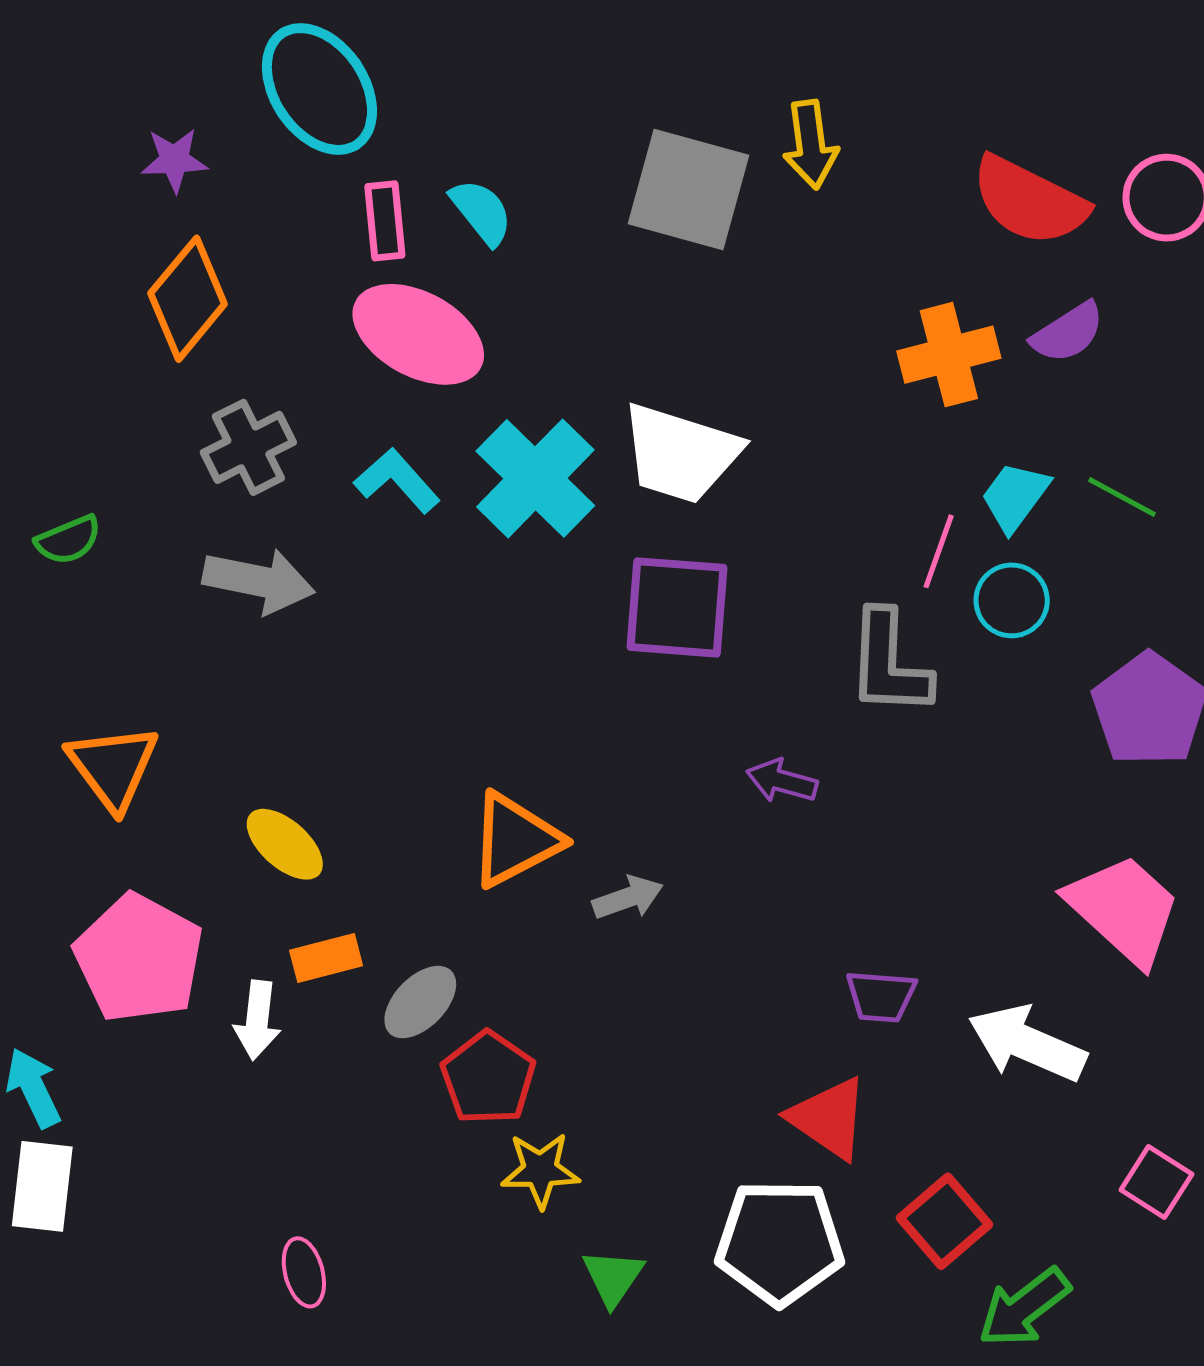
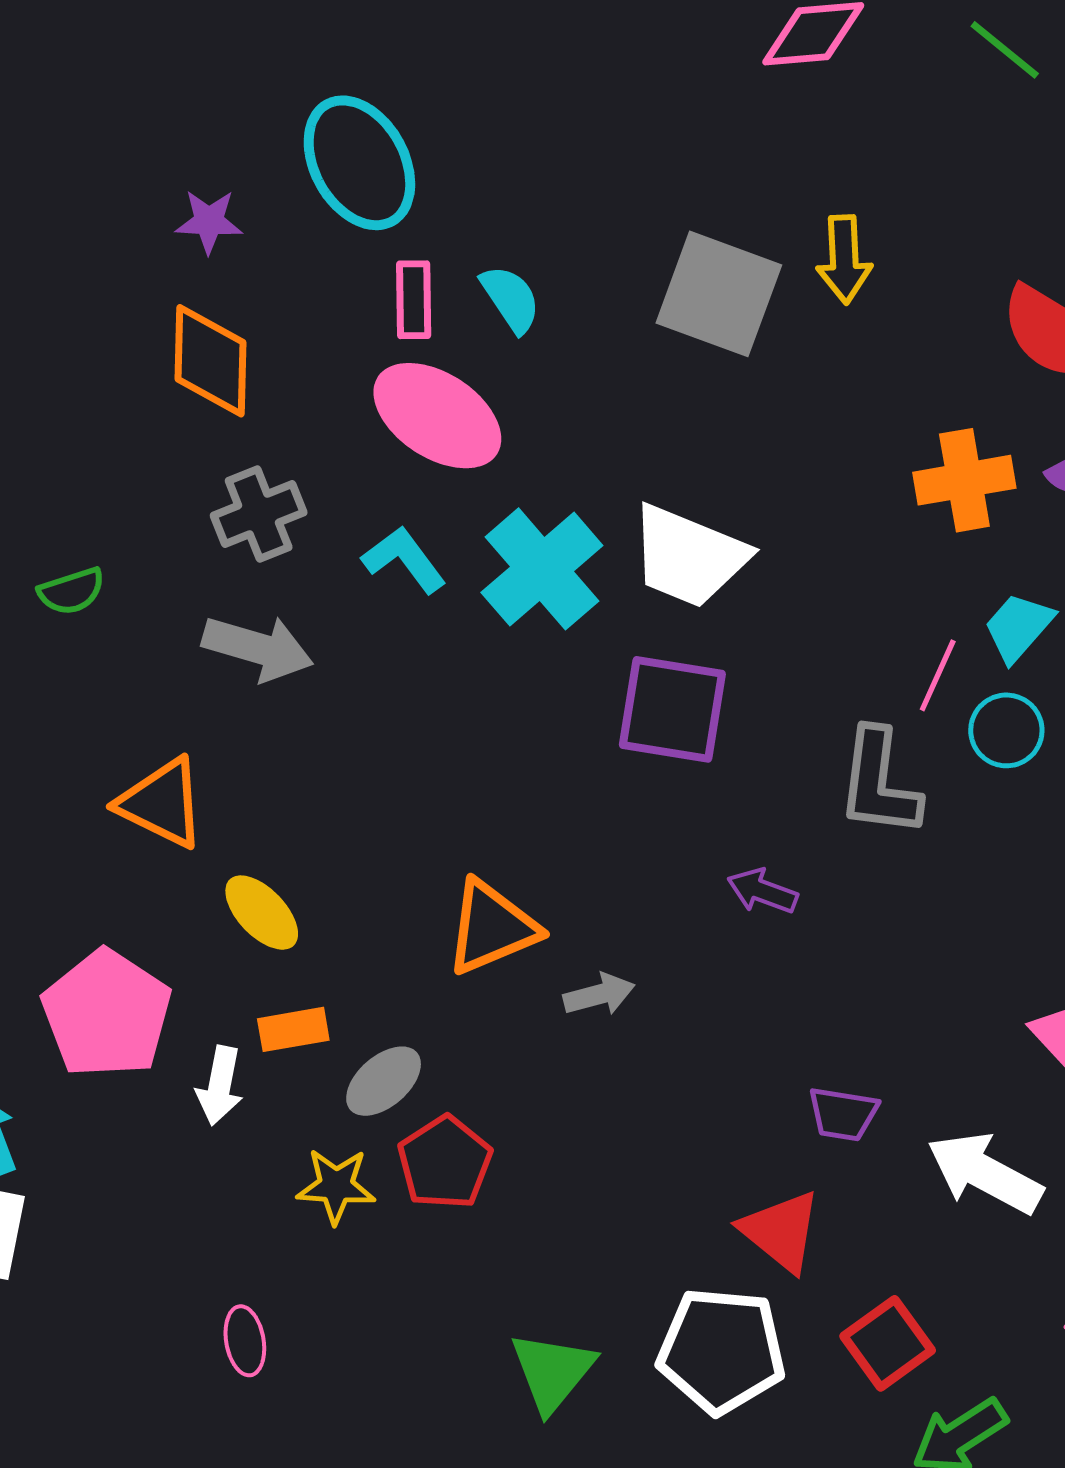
orange diamond: (188, 299) -> (210, 361), turned -43
orange triangle: (113, 767) -> (162, 803), moved, turned -32
yellow star: (540, 1170) -> (336, 1186), moved
green triangle: (613, 1277) -> (552, 1372), size x1.4

